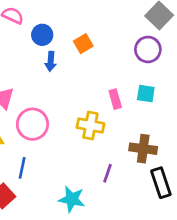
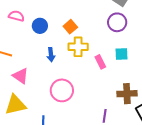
blue arrow: (51, 61) -> (51, 55), moved
pink circle: (32, 124) -> (62, 90), moved
yellow cross: (90, 125) -> (78, 47), moved

